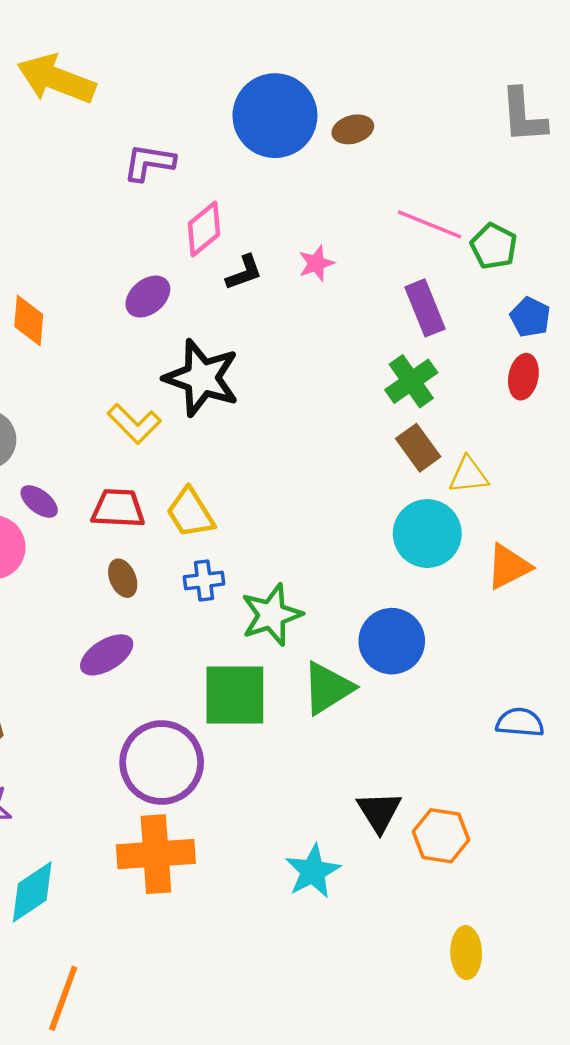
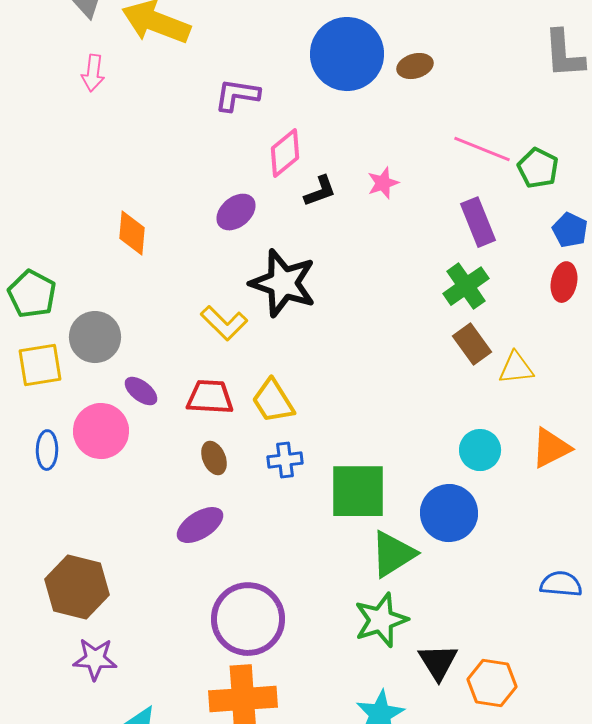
cyan circle: (427, 534) -> (480, 450), moved, size x0.7
green star: (272, 615) -> (381, 620), moved
green square: (235, 695) -> (358, 491), moved

